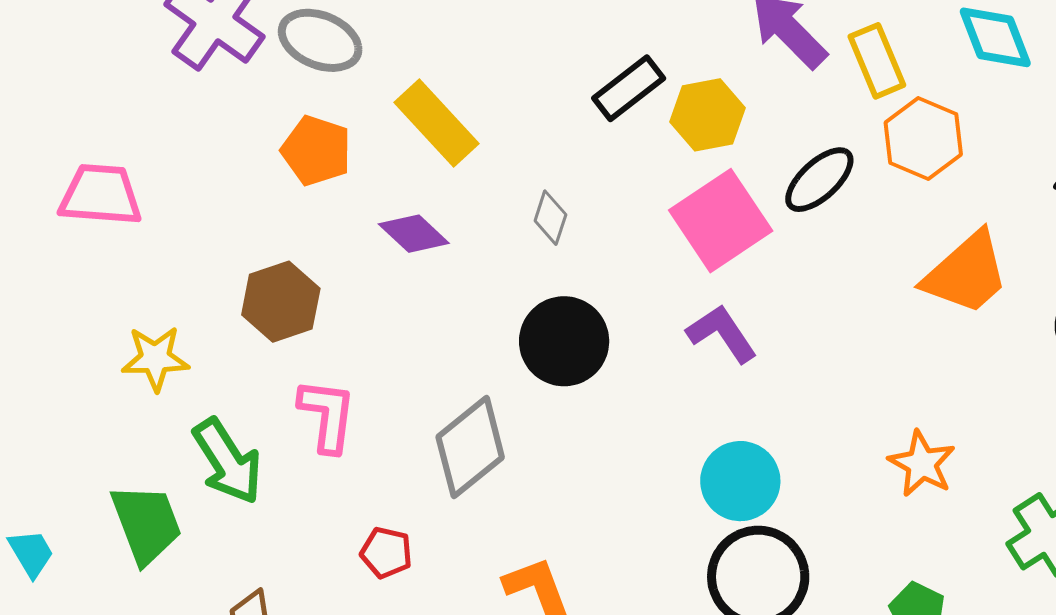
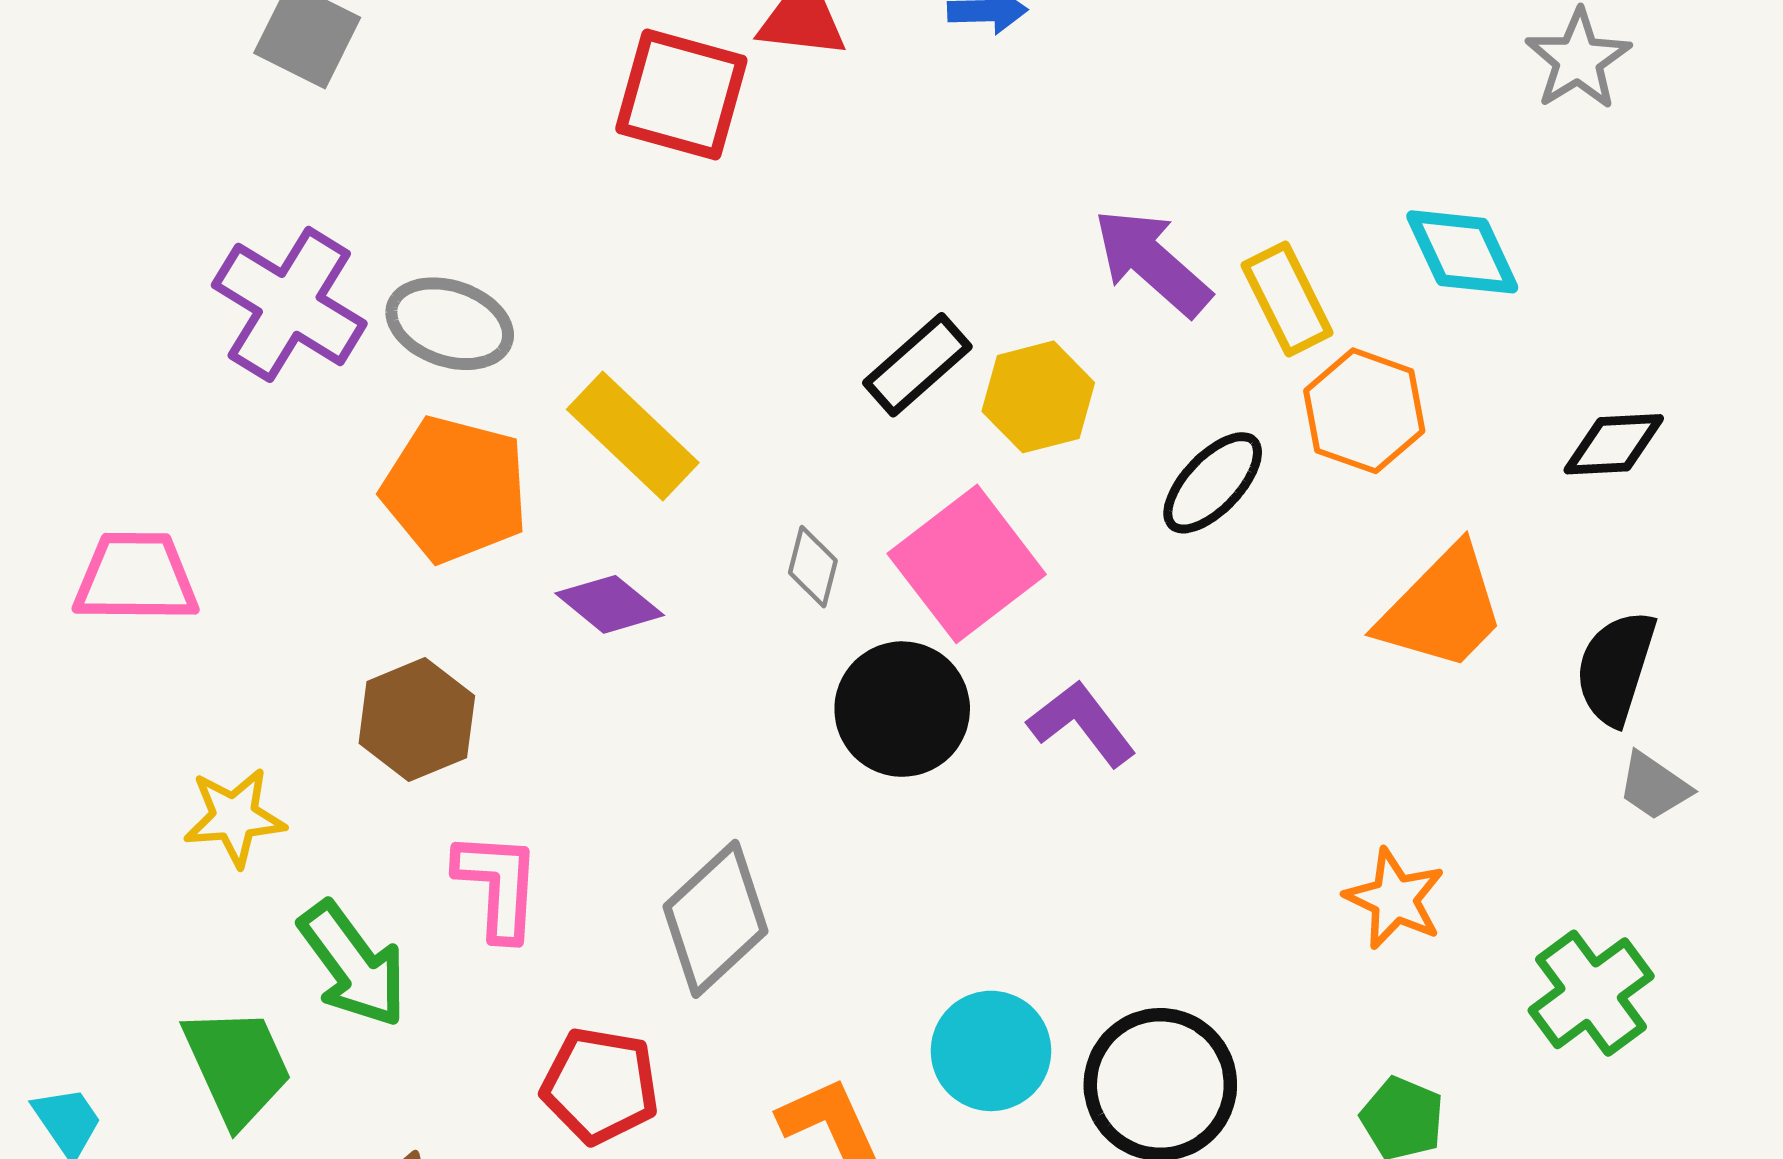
orange pentagon: (316, 151) -> (455, 489), size x1.4
pink square: (721, 221) -> (967, 564), moved
black circle: (564, 341) -> (902, 709), moved
cyan circle: (740, 481) -> (991, 1051), moved
red pentagon: (386, 553) -> (600, 1086), size x1.5

